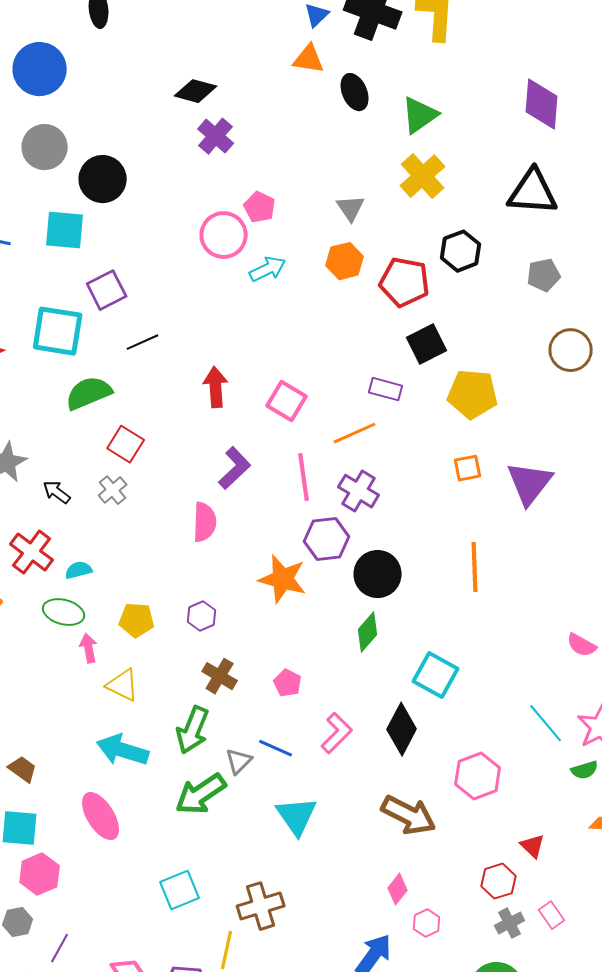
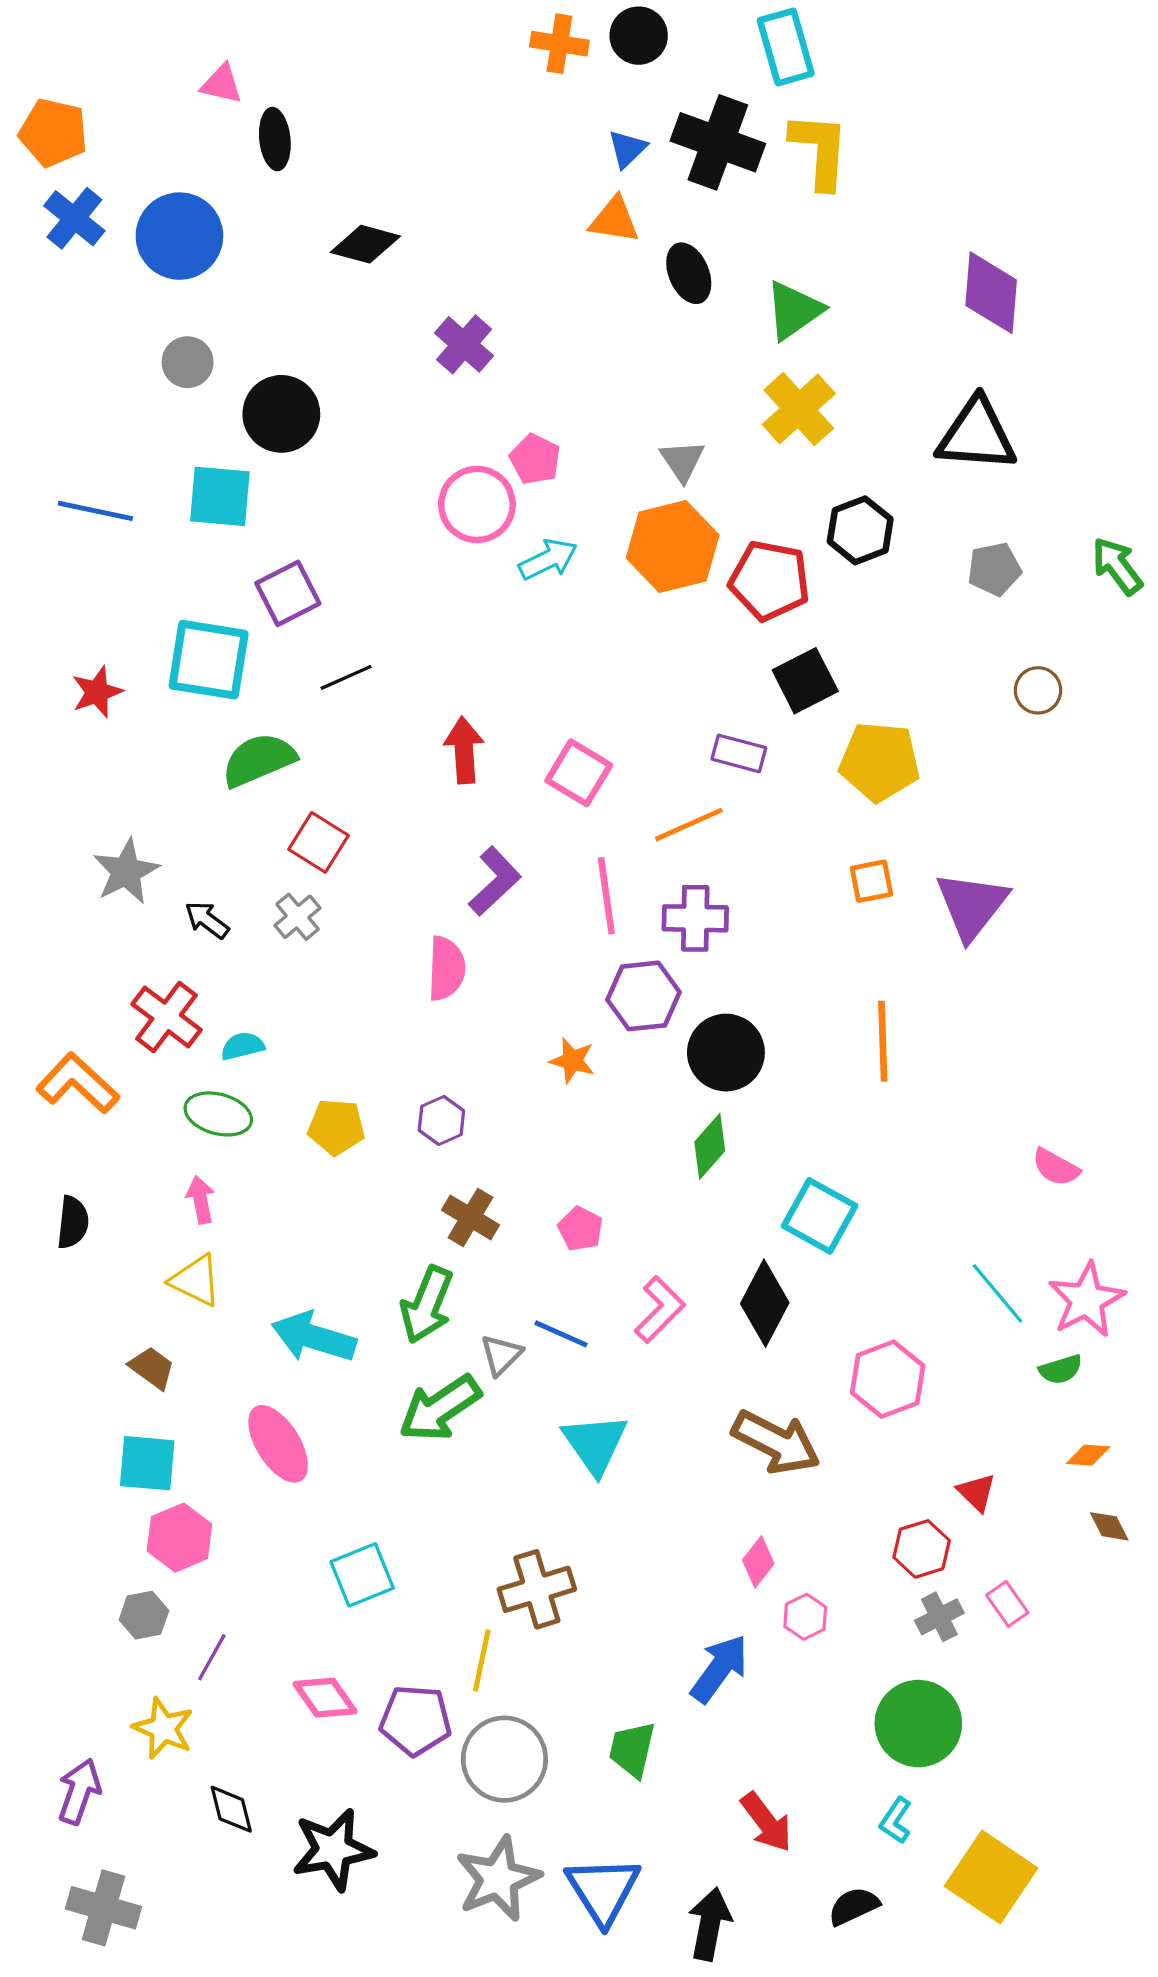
black diamond: (196, 91) -> (365, 244), moved
gray circle: (45, 147) -> (188, 362), size x0.7
orange hexagon: (345, 261) -> (673, 546), size x1.5
brown circle: (571, 350) -> (1038, 690), size x0.7
purple cross: (359, 491) -> (695, 918), turned -30
orange star: (283, 579) -> (572, 1061), size x0.6
pink arrow: (89, 648) -> (200, 1200), moved
yellow triangle: (123, 685) -> (196, 1281), moved
cyan square: (180, 890) -> (362, 1575), moved

